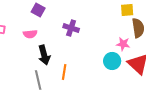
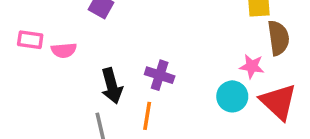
purple cross: (71, 28) -> (160, 75), moved
pink semicircle: (30, 34) -> (64, 50), moved

